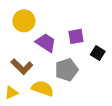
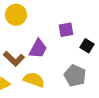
purple trapezoid: (46, 43) -> (38, 49), moved, turned 85
gray pentagon: (67, 70) -> (75, 76), moved, turned -30

